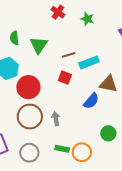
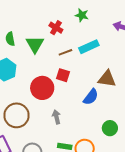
red cross: (58, 12) -> (56, 28), moved
cyan rectangle: (89, 62) -> (89, 47), moved
red circle: (28, 87) -> (42, 88), moved
brown circle: (30, 117) -> (16, 115), moved

